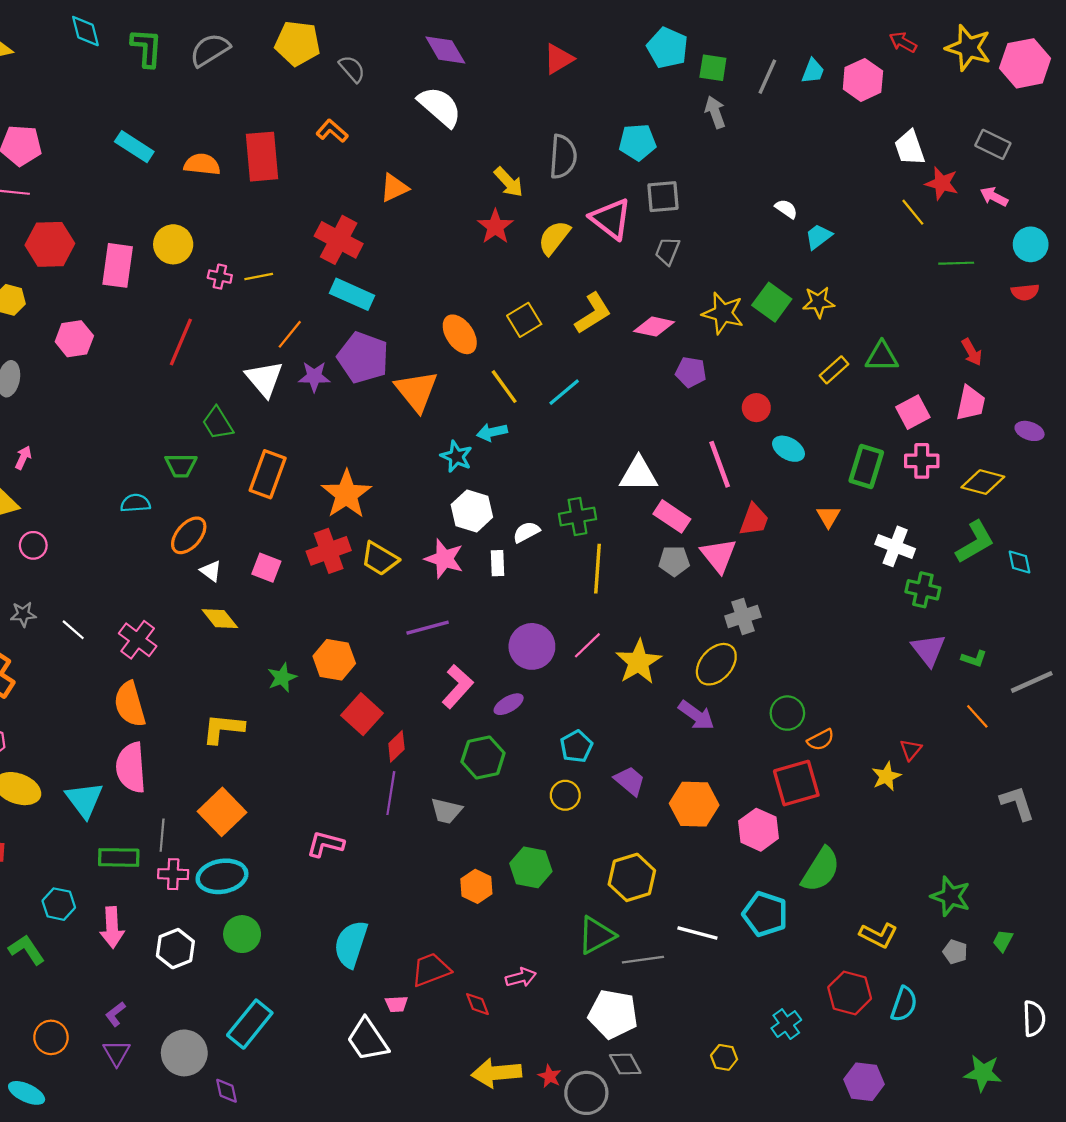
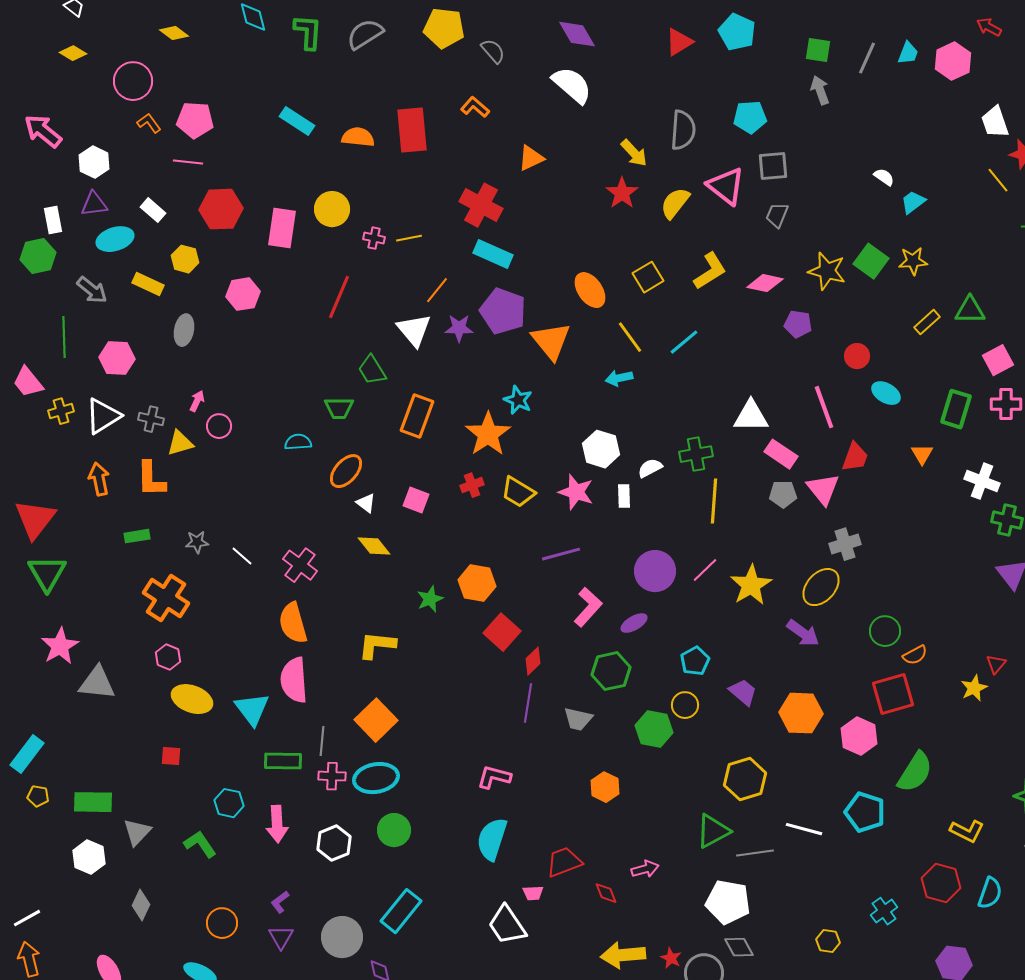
cyan pentagon: (667, 48) -> (737, 32), moved
cyan star: (456, 456) -> (518, 400), moved
pink circle: (33, 545) -> (219, 426), moved
red cross: (329, 551) -> (472, 485), size x0.6
pink L-shape: (325, 844) -> (494, 777), moved
green hexagon: (531, 867) -> (654, 729), moved

